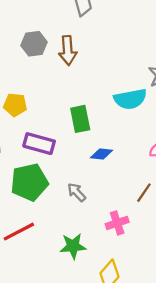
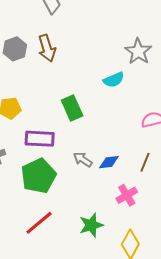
cyan semicircle: (130, 99) -> (114, 80), size x0.7
blue diamond: (101, 154) -> (109, 162), moved
gray arrow: (77, 192) -> (83, 159), moved

